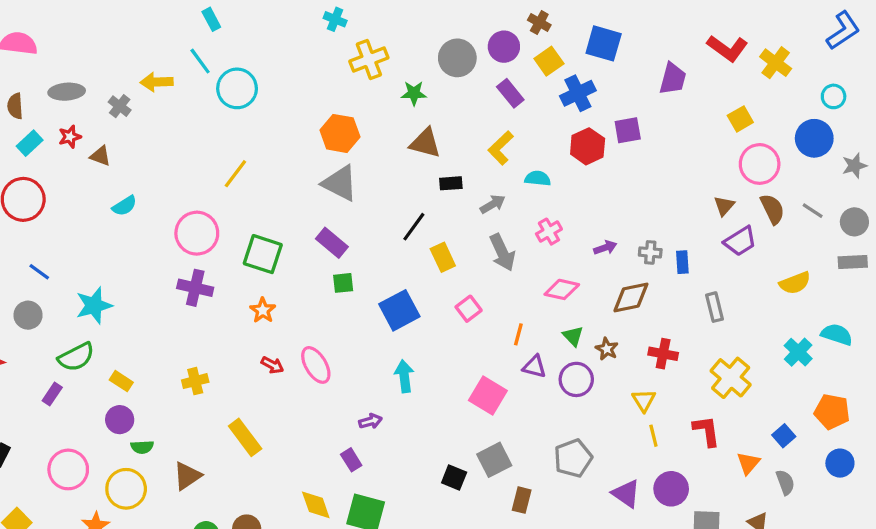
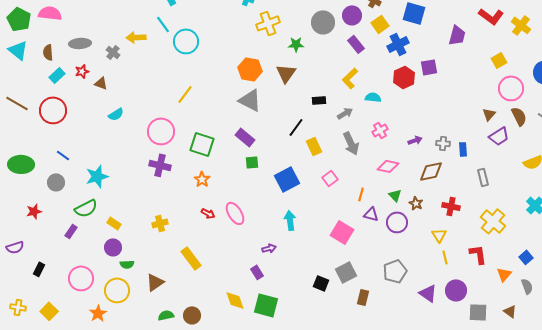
brown triangle: (425, 143) -> (286, 73), moved, turned 50

